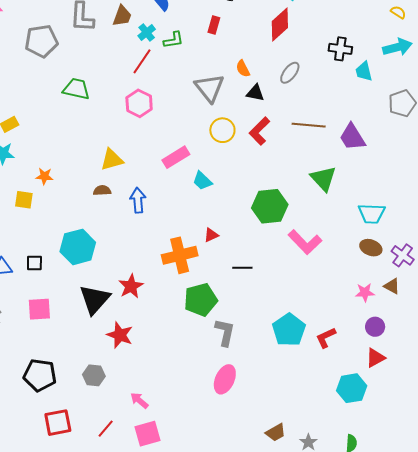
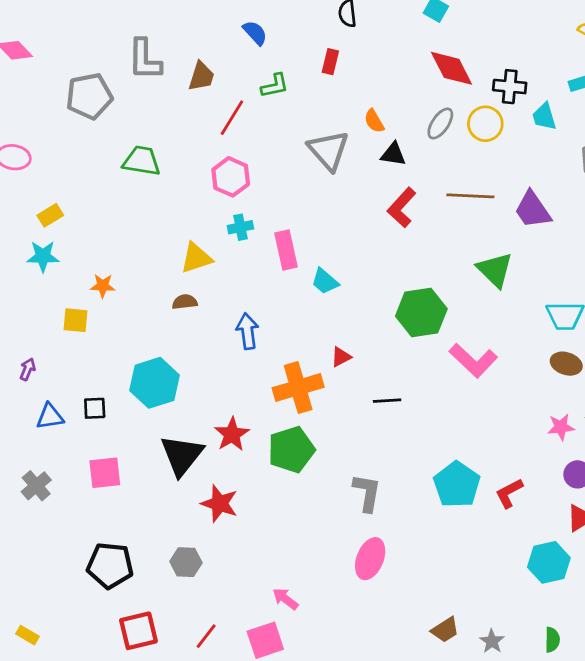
brown trapezoid: (122, 16) -> (201, 76), moved
red diamond: (280, 24) -> (452, 68), moved, turned -72
cyan cross: (147, 32) -> (240, 227), moved, turned 30
yellow circle: (222, 130) -> (485, 124), moved
pink rectangle: (176, 157) -> (286, 250), turned -68
blue arrow: (138, 200) -> (247, 331), moved
green pentagon: (201, 300) -> (291, 450), moved
pink arrow: (139, 400) -> (285, 599), moved

